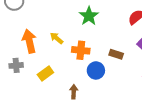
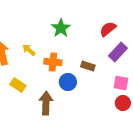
yellow rectangle: (45, 74) -> (18, 85), turned 70
brown arrow: (74, 92) -> (46, 103), size x1.6

